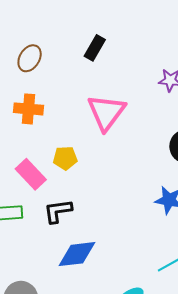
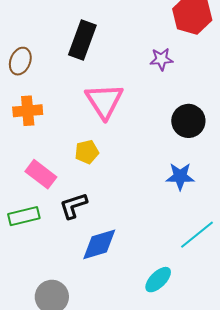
black rectangle: (95, 48) -> (82, 40), size x1.5
yellow pentagon: (65, 158) -> (87, 152), moved

